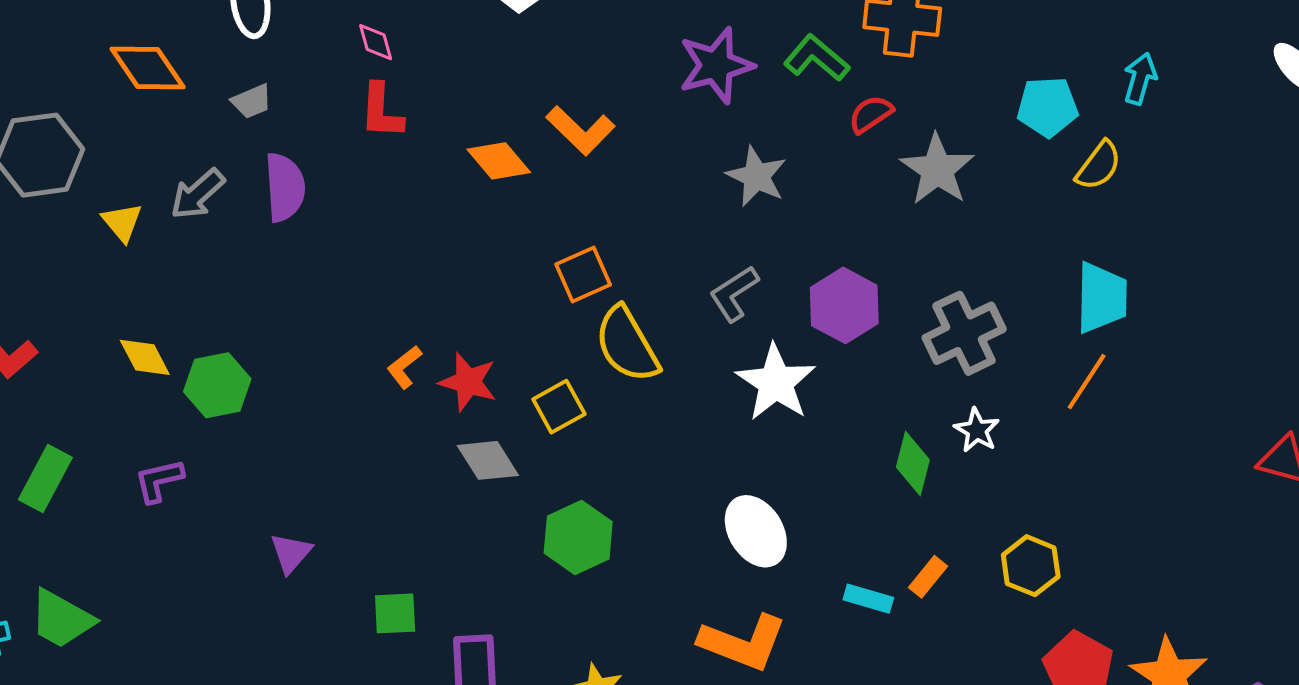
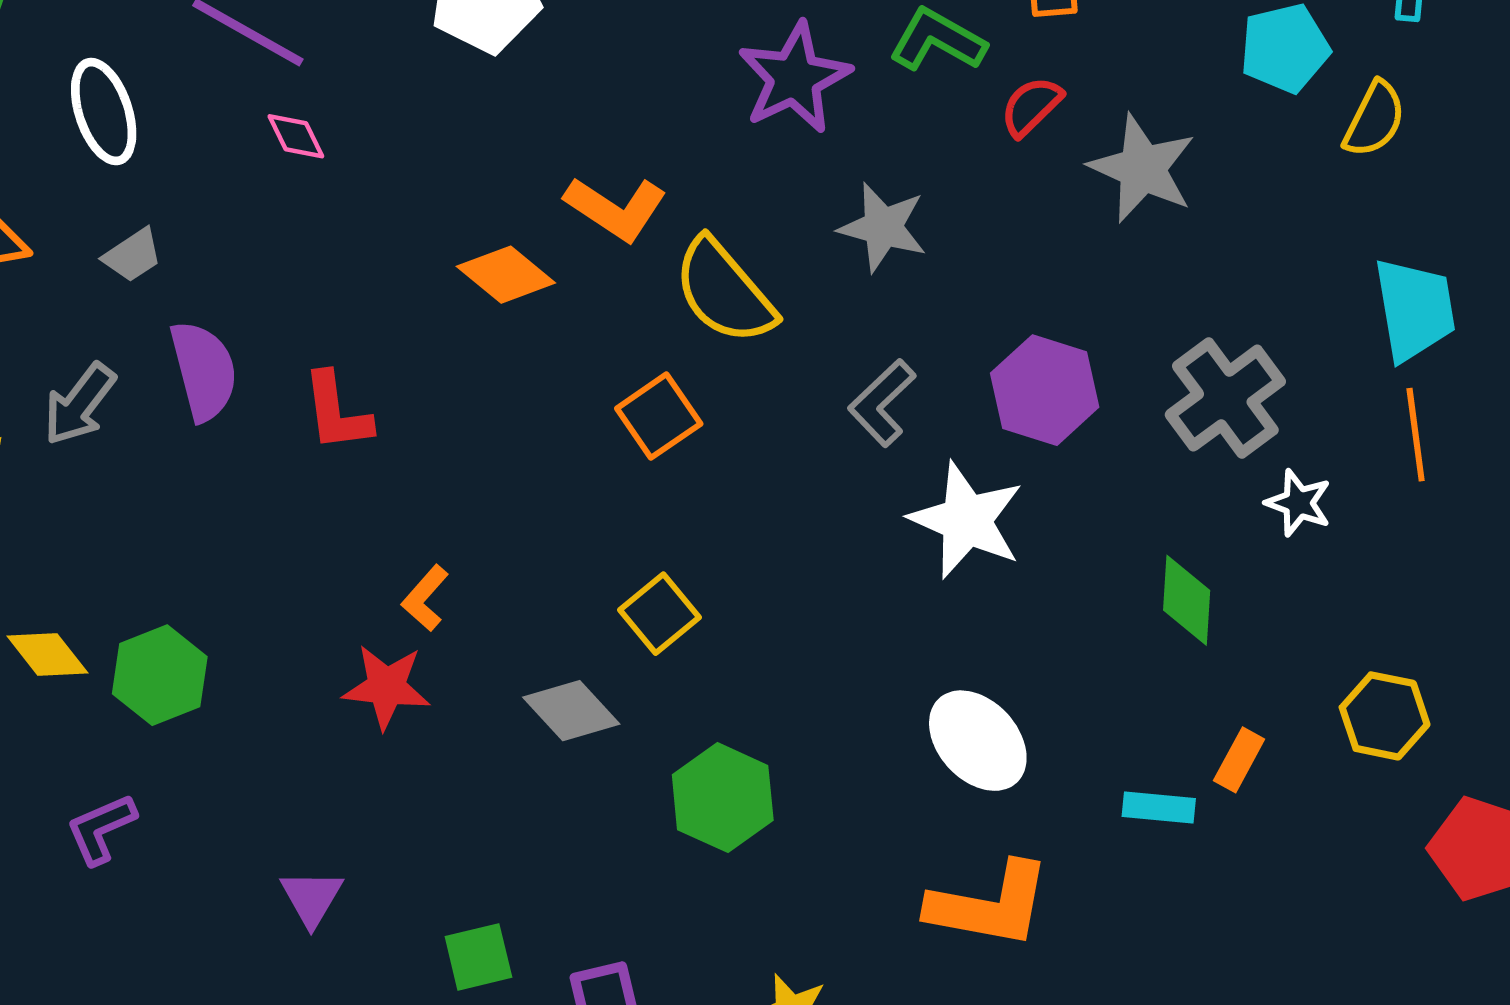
red L-shape: (381, 111) -> (337, 412), moved
yellow semicircle: (627, 345) -> (724, 291), moved
red star: (468, 382) -> (386, 687), moved
orange line: (1087, 382) -> (1416, 435), turned -30
white star: (977, 430) -> (1298, 503), moved

